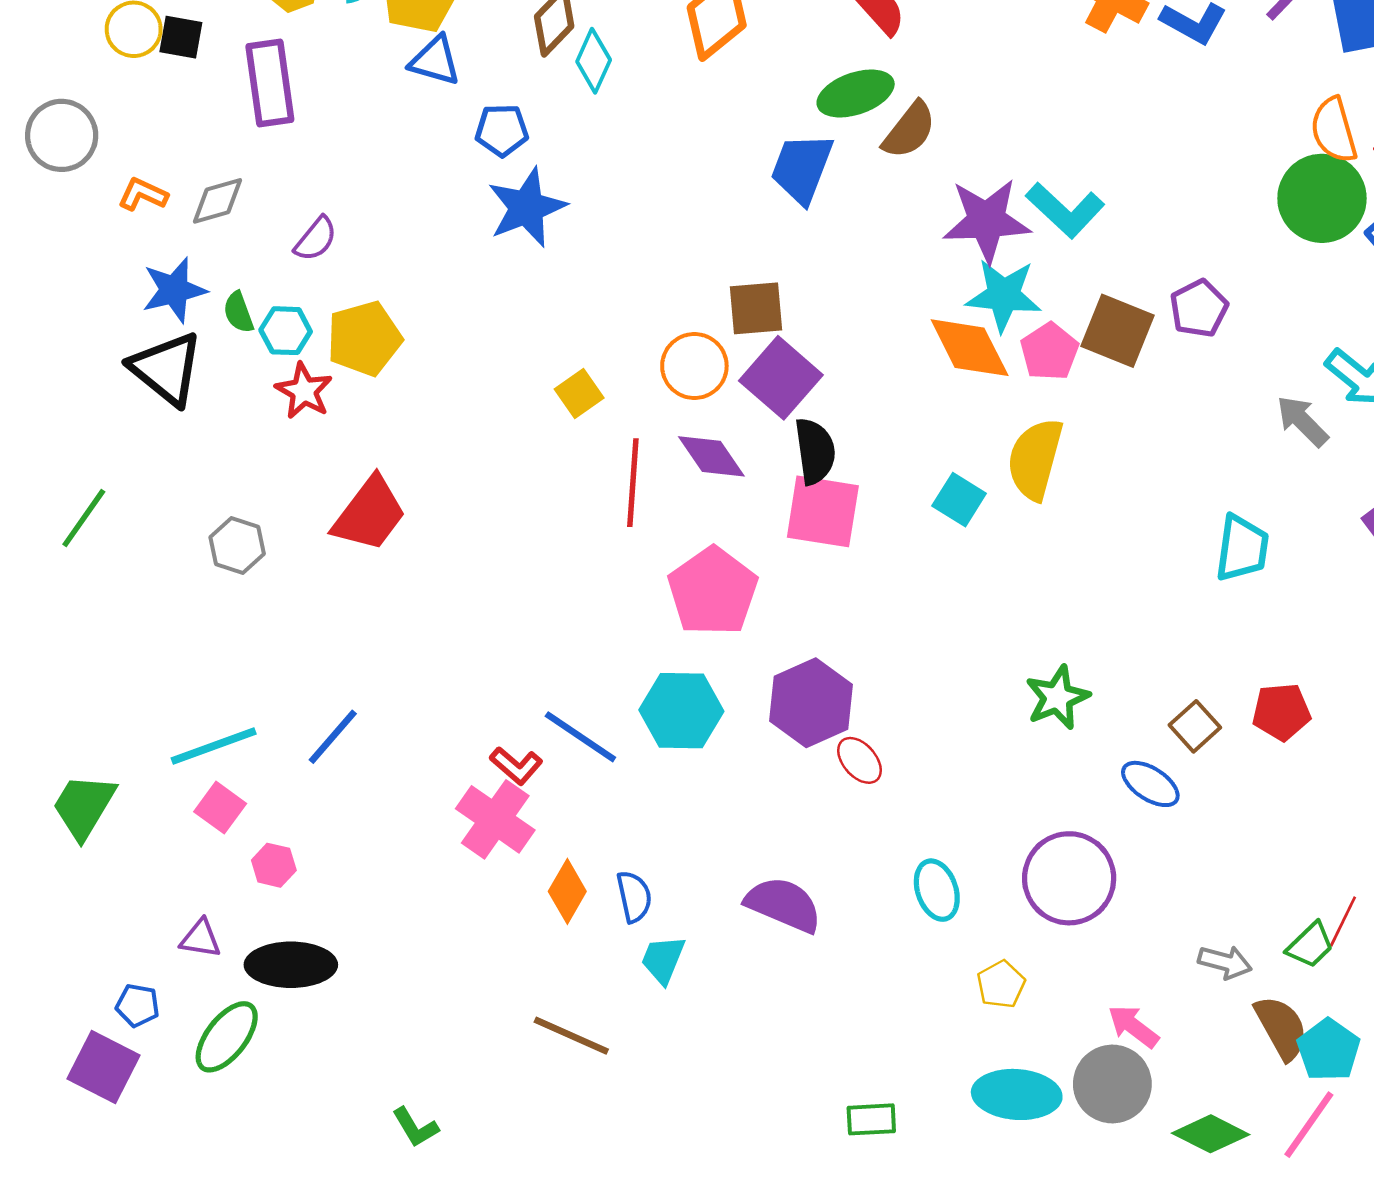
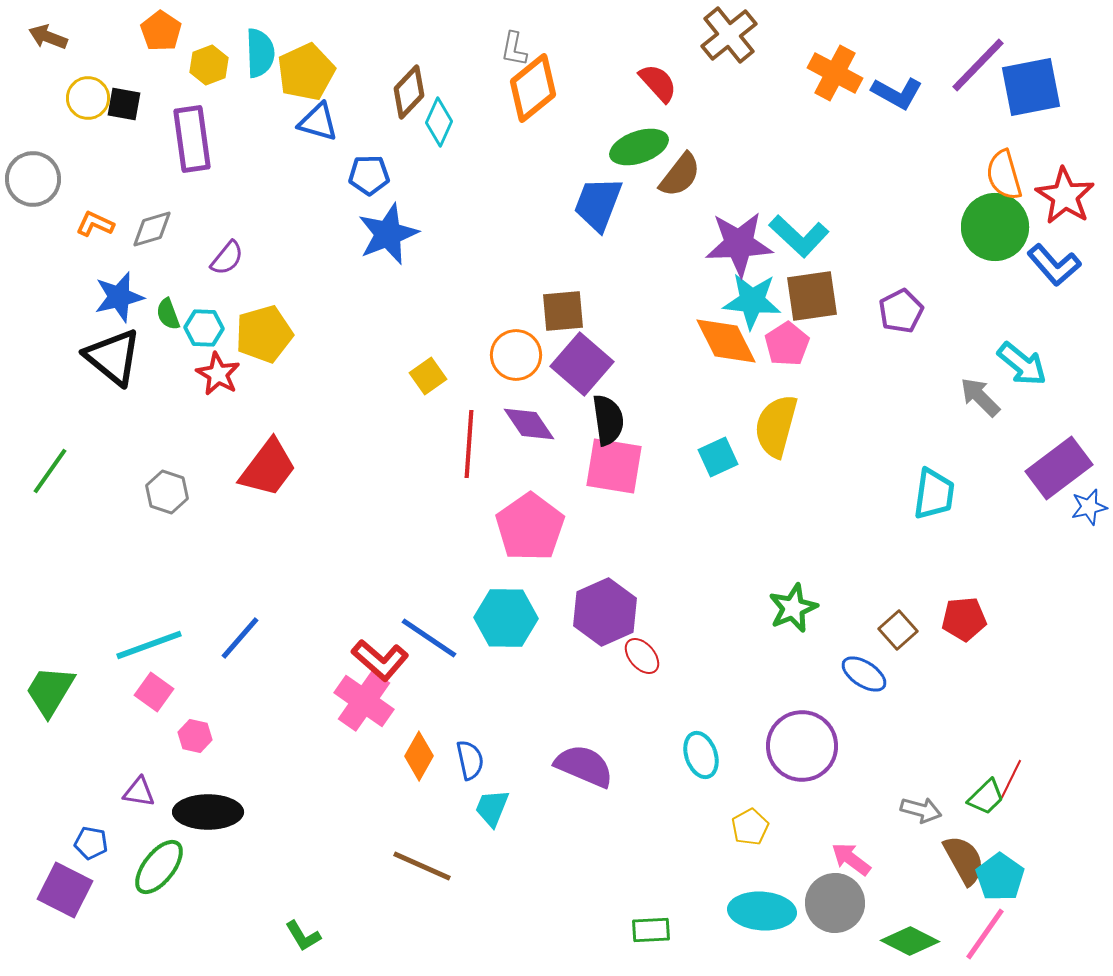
brown square: (1118, 331) -> (812, 296), moved, turned -30
cyan square: (959, 500) -> (718, 457), turned 33
red L-shape: (516, 766) -> (380, 660), size x1.4

